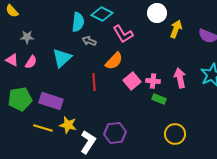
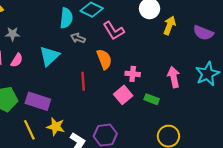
orange semicircle: (114, 61) -> (104, 59), turned -66
pink square: (132, 81) -> (123, 95), moved
pink cross: (153, 81) -> (133, 74), moved
yellow line: (43, 128) -> (29, 130), turned 48

